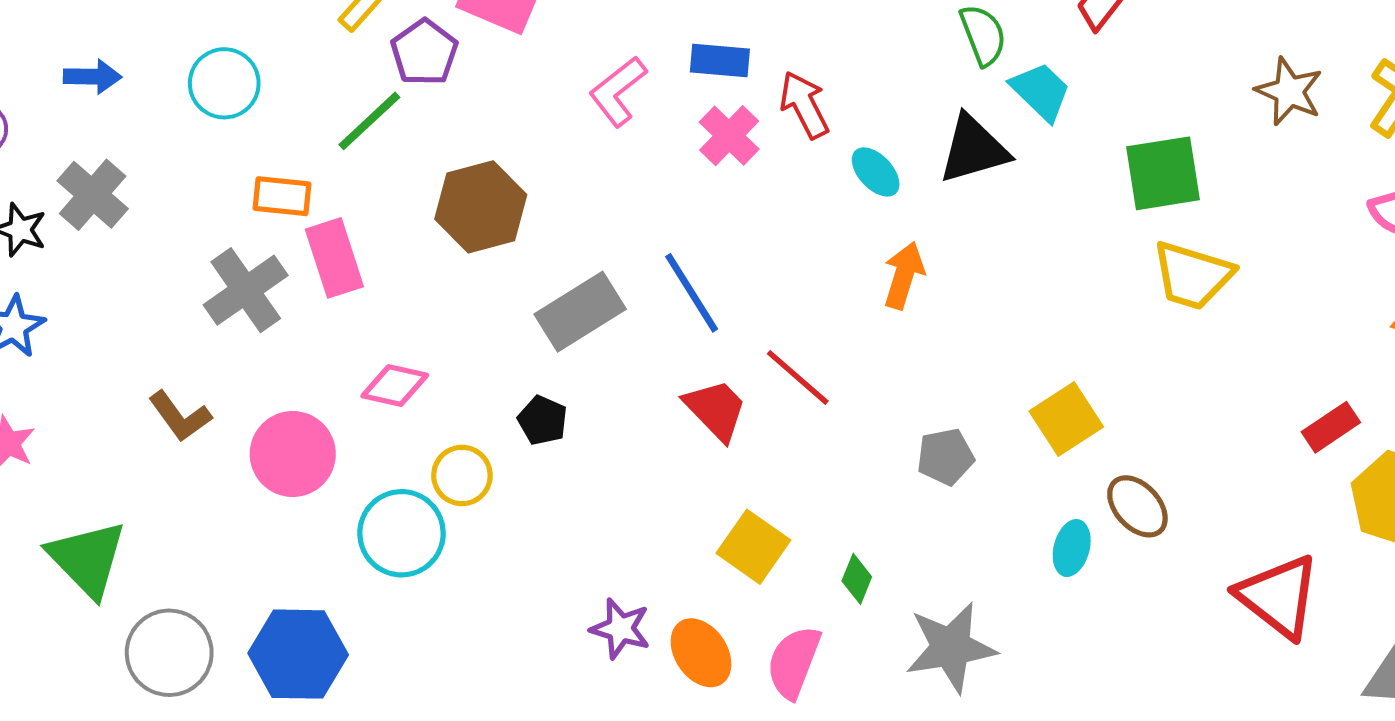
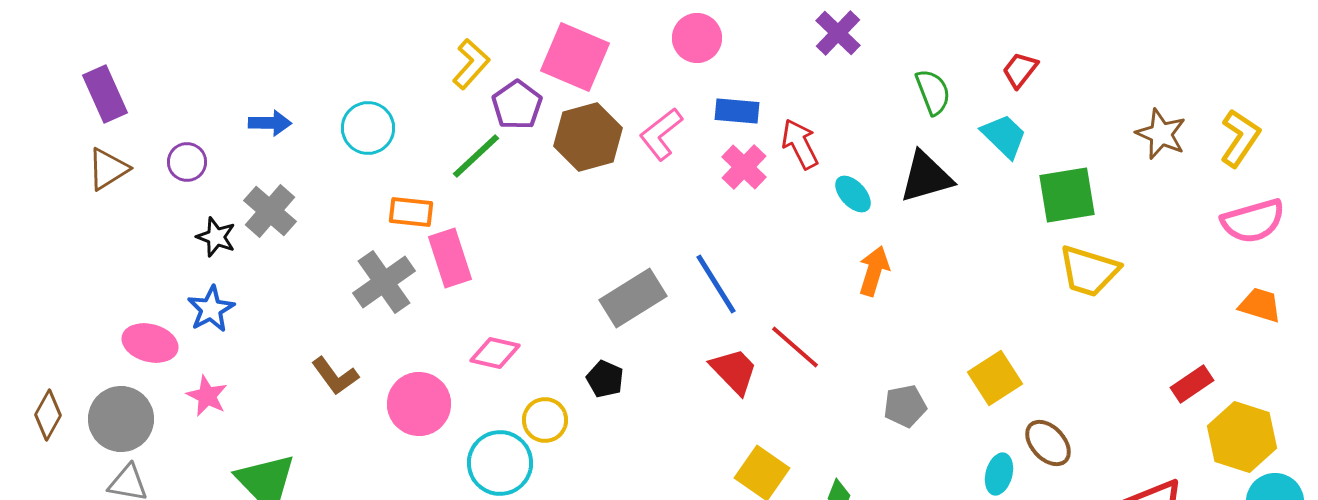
cyan trapezoid: (1041, 91) -> (1004, 136), moved
brown hexagon: (481, 207) -> (588, 137), moved

